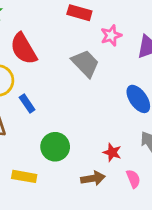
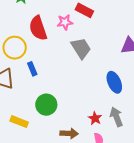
pink star: (111, 35) -> (65, 22), moved
red star: (112, 152) -> (95, 118), moved

